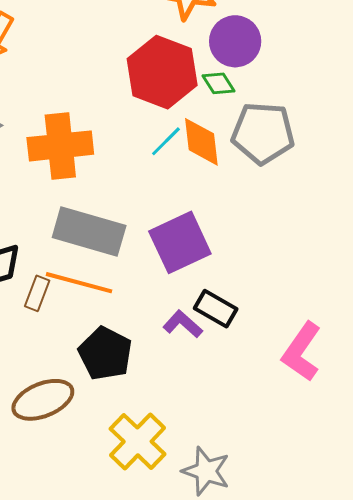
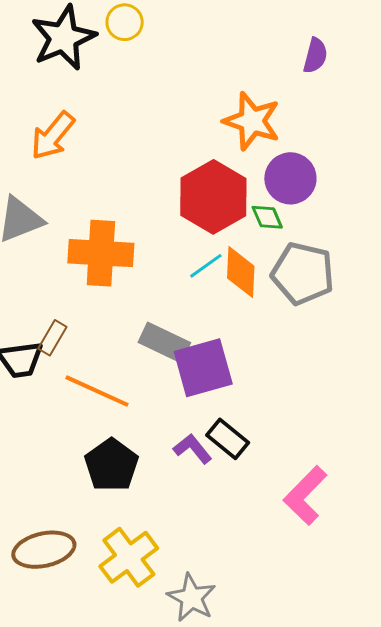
gray rectangle: (89, 231) -> (164, 342), moved, size x0.7
brown rectangle: (37, 293) -> (52, 338), moved
brown ellipse: (43, 400) -> (44, 550), moved

